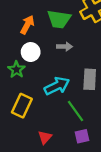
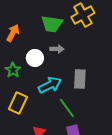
orange arrow: (27, 25) -> (13, 33), moved
white circle: (31, 52) -> (35, 58), moved

